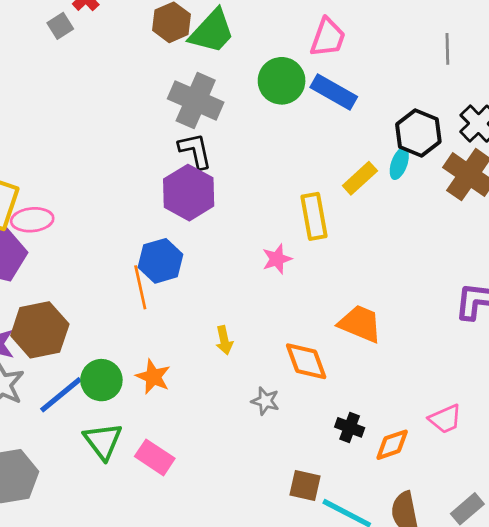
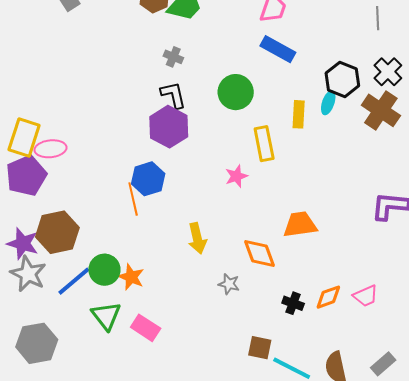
gray line: (447, 49) -> (378, 18), moved
green circle: (282, 81) -> (236, 92), moved
gray cross: (196, 101) -> (173, 57), size x0.5
yellow rectangle: (360, 178) -> (299, 114), turned -44
orange trapezoid: (360, 324) -> (300, 224), turned -30
yellow arrow: (224, 340) -> (197, 238), size x1.4
orange star: (153, 377) -> (131, 277), moved
orange diamond: (392, 445) -> (328, 297), moved

